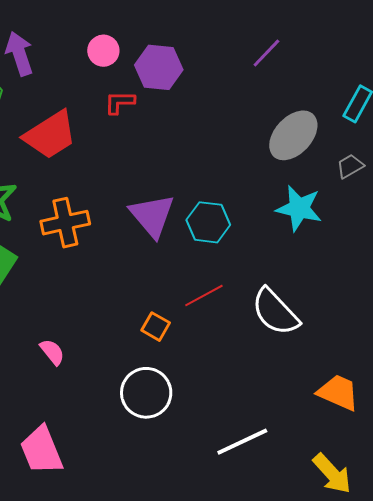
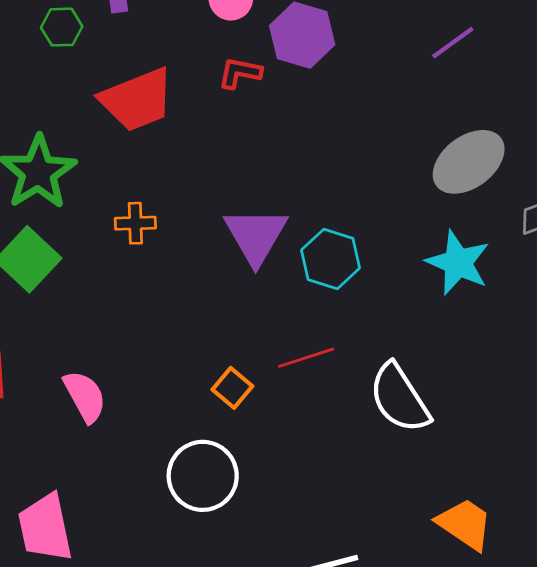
orange cross: (65, 223) -> (135, 223), size x0.6
pink semicircle: (52, 352) -> (85, 396), size x1.4

